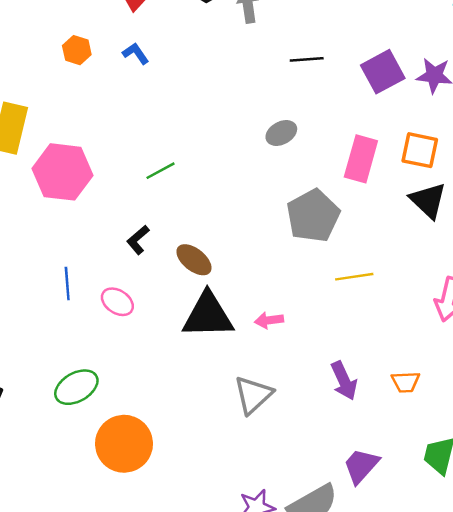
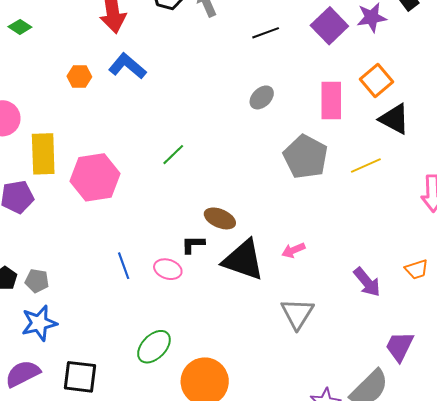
blue L-shape: (136, 53) -> (127, 66), size x1.6
orange square: (420, 150) -> (376, 80), turned -36
black L-shape: (138, 240) -> (193, 244), moved, turned 55
yellow line: (354, 277) -> (366, 166), moved
black triangle: (208, 315) -> (243, 260), turned 36

